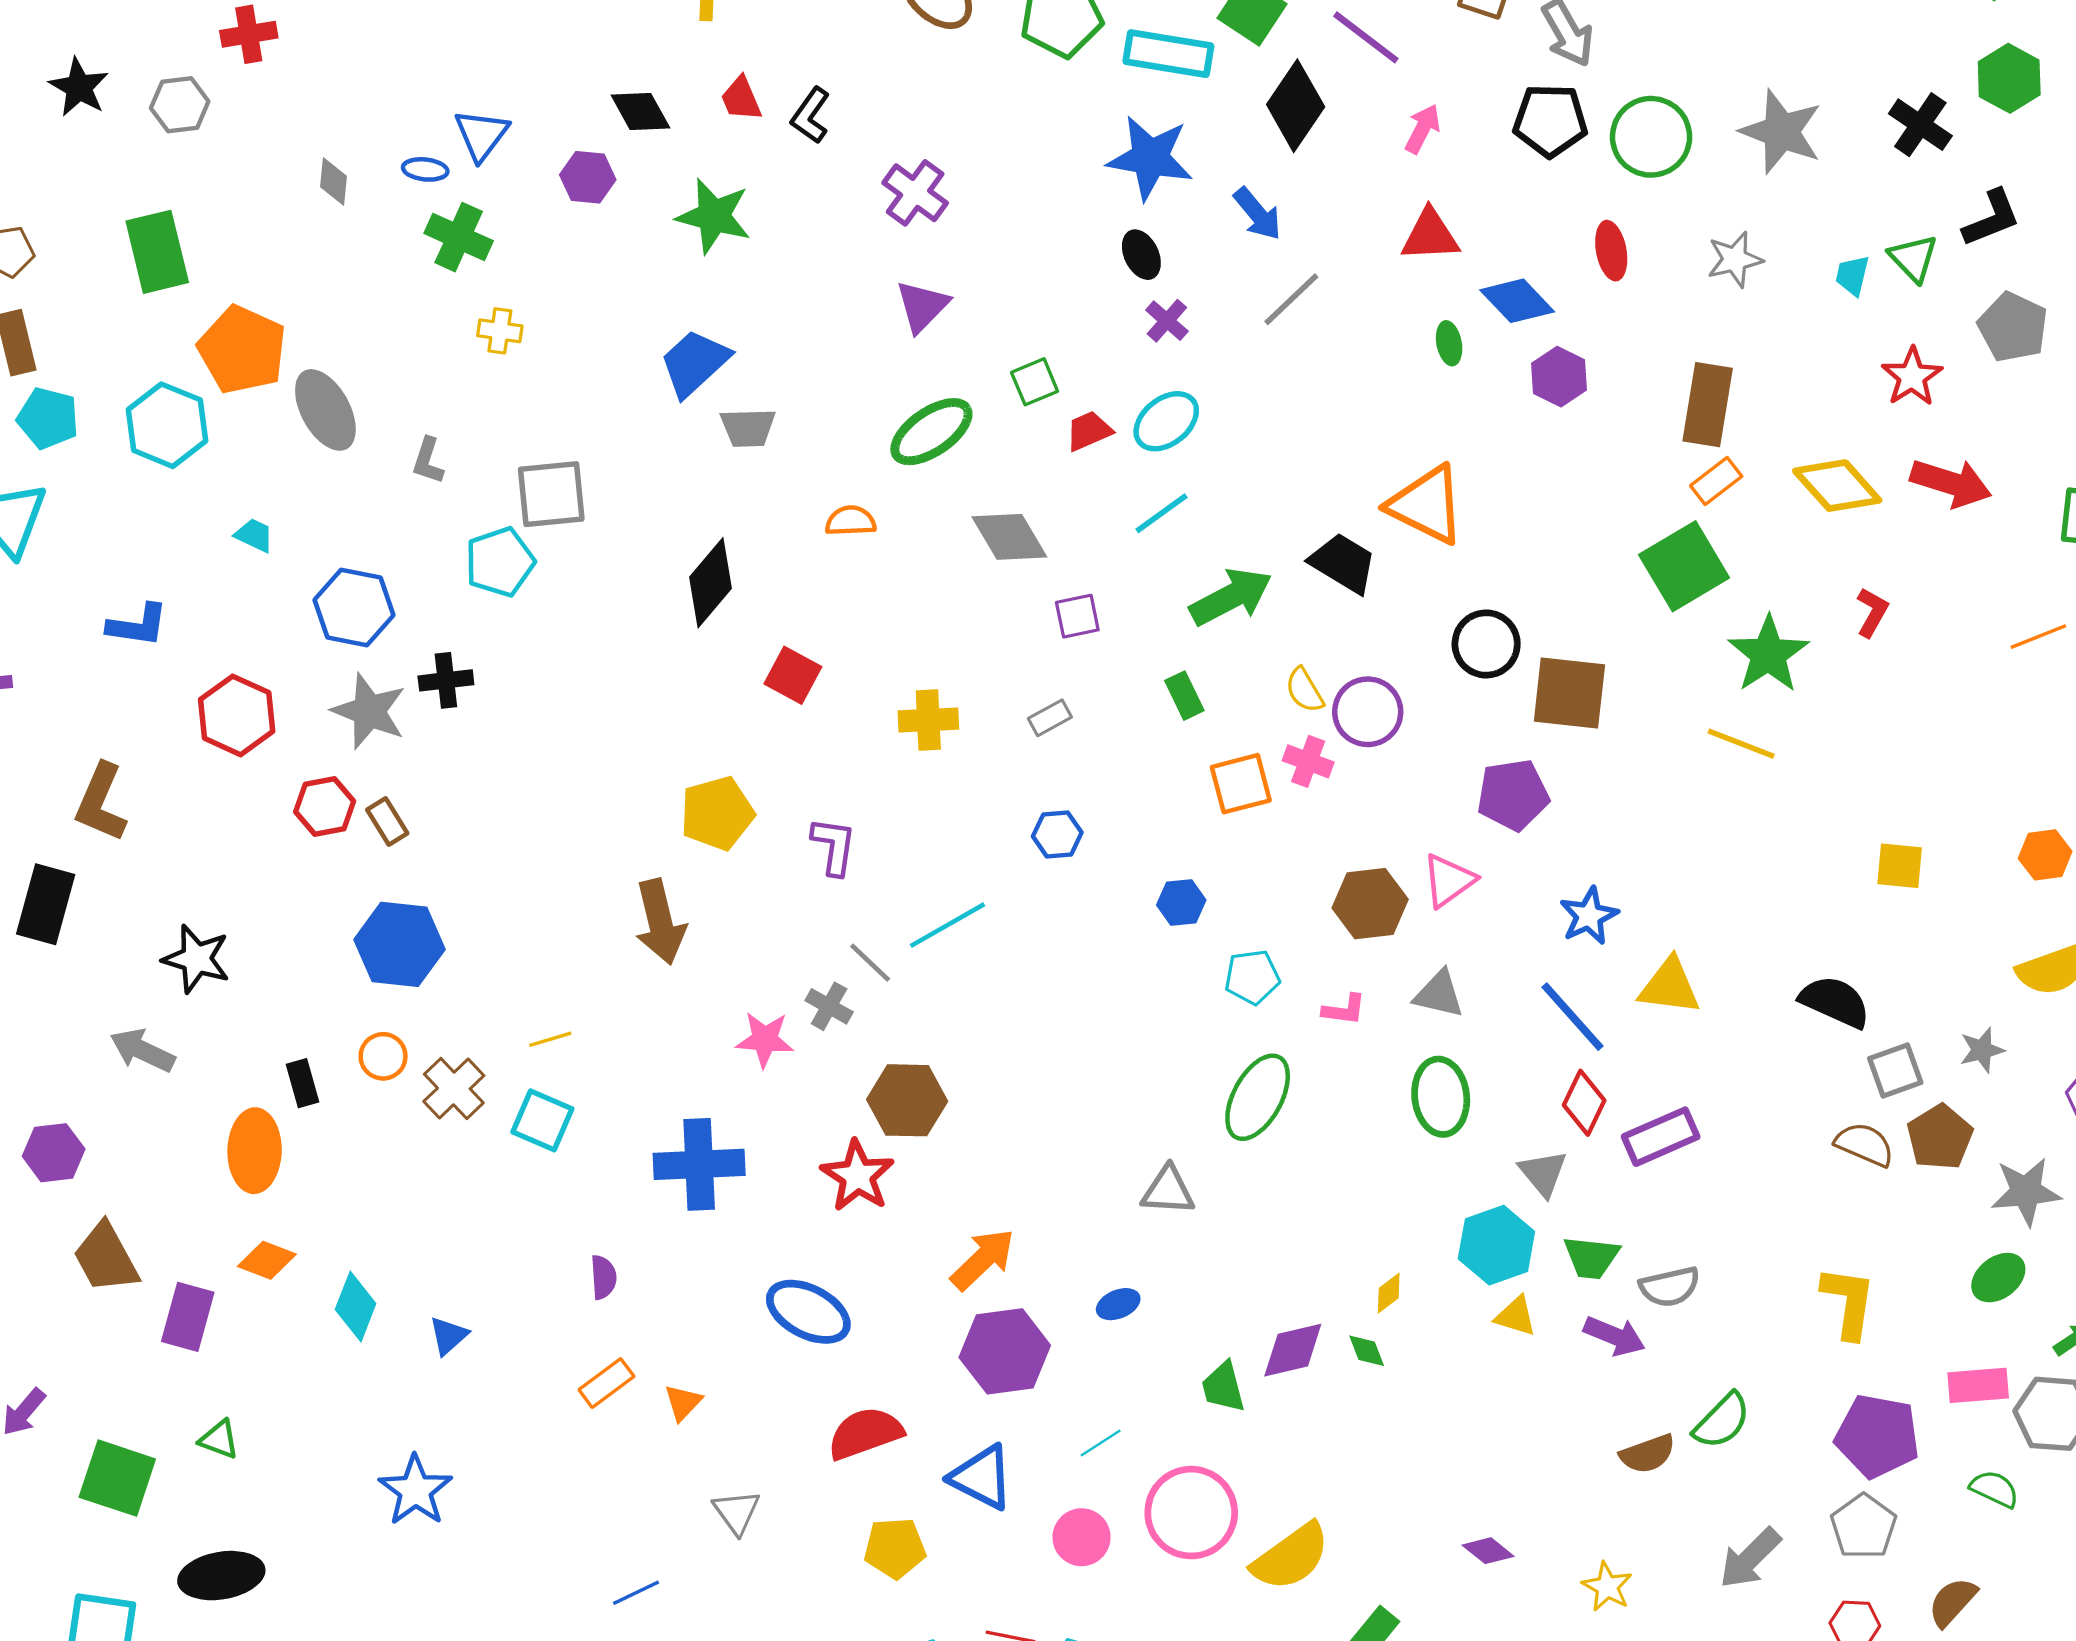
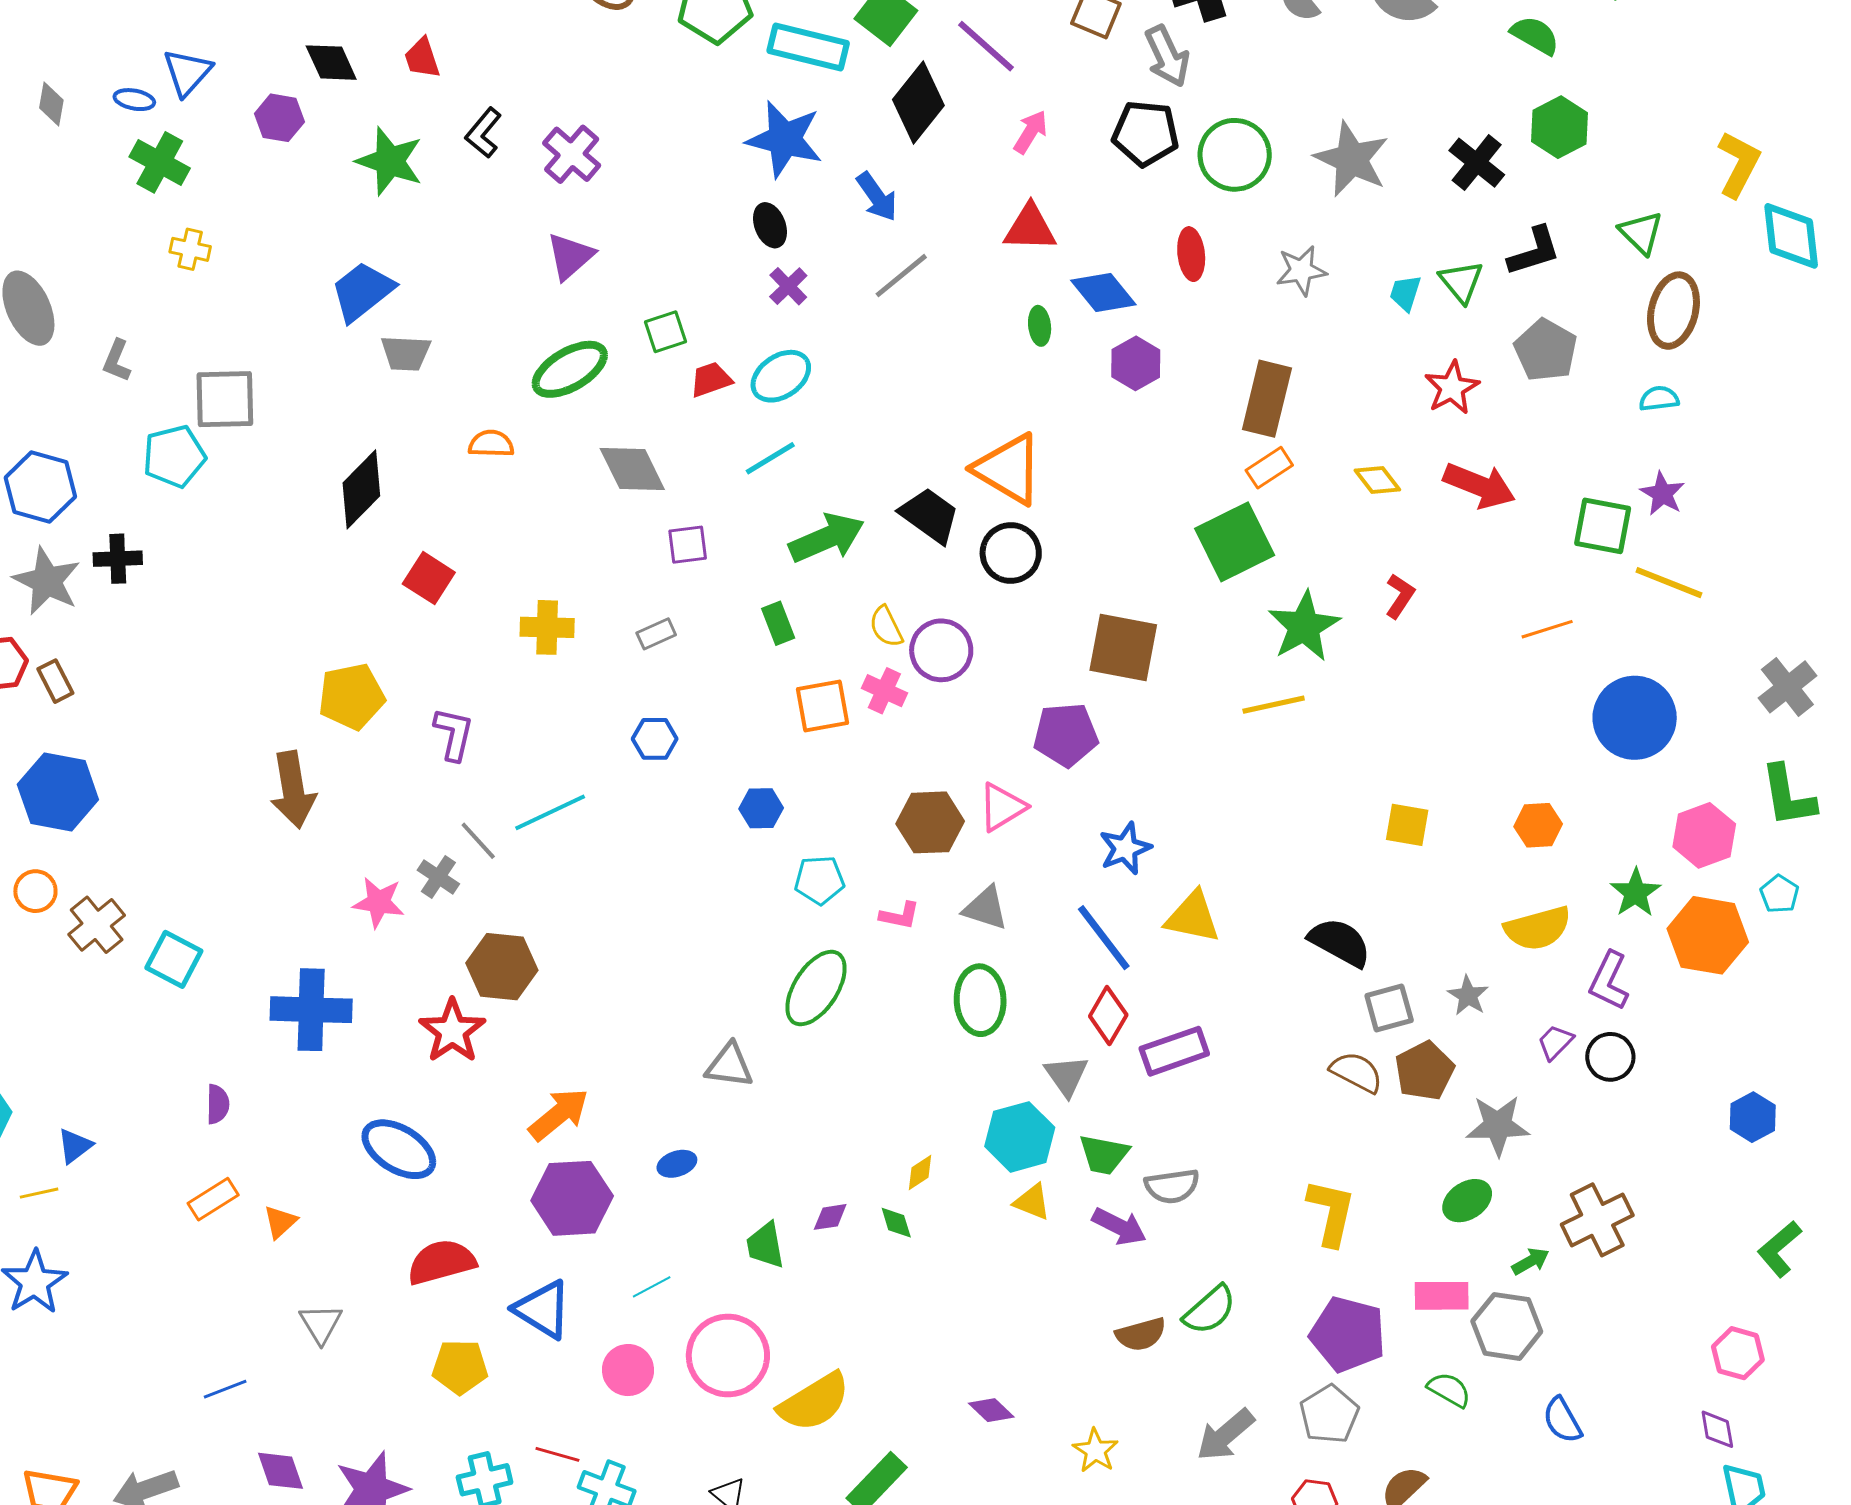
black L-shape: (811, 115) -> (484, 133), moved
yellow diamond: (1837, 486) -> (1377, 480), size x0.6
black circle: (1486, 644) -> (1011, 553), moved
yellow line: (1741, 744) -> (1274, 705), turned -38
yellow line: (550, 1039) -> (39, 1193), moved
gray star: (1982, 1050) -> (1468, 996), turned -30
purple diamond: (1293, 1350) -> (830, 1217), size x0.6

